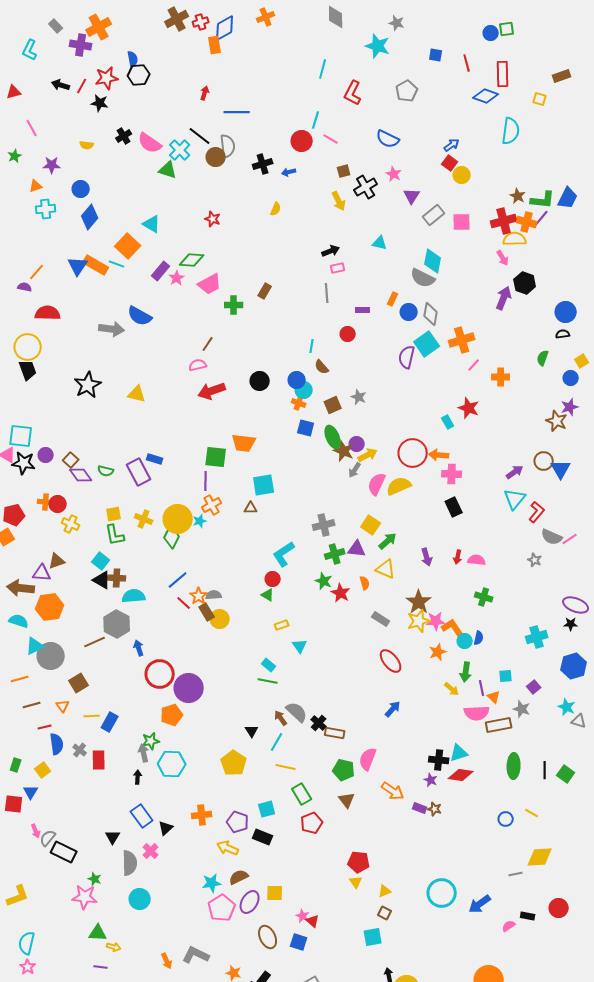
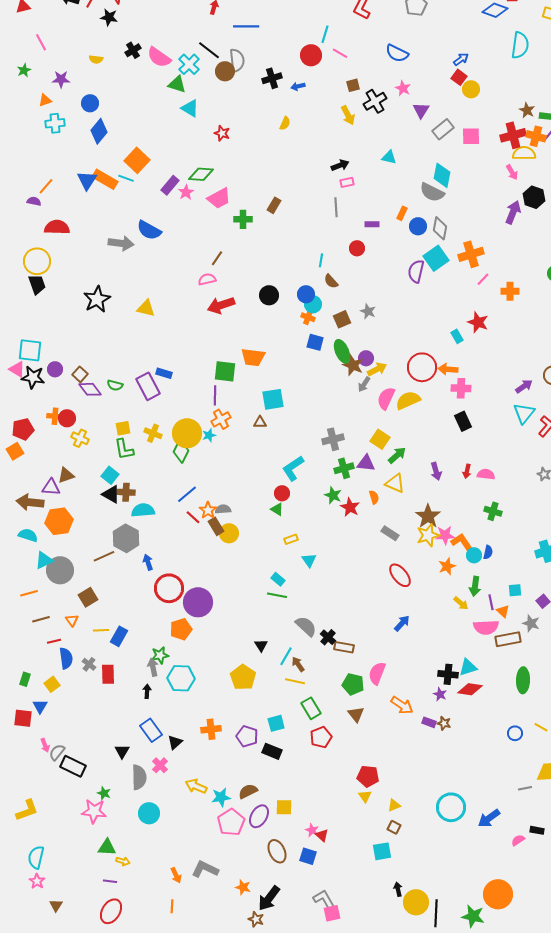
cyan triangle: (152, 224) -> (190, 108), moved
brown arrow: (281, 718) -> (298, 664), moved
yellow arrow: (228, 848) -> (196, 786), moved

